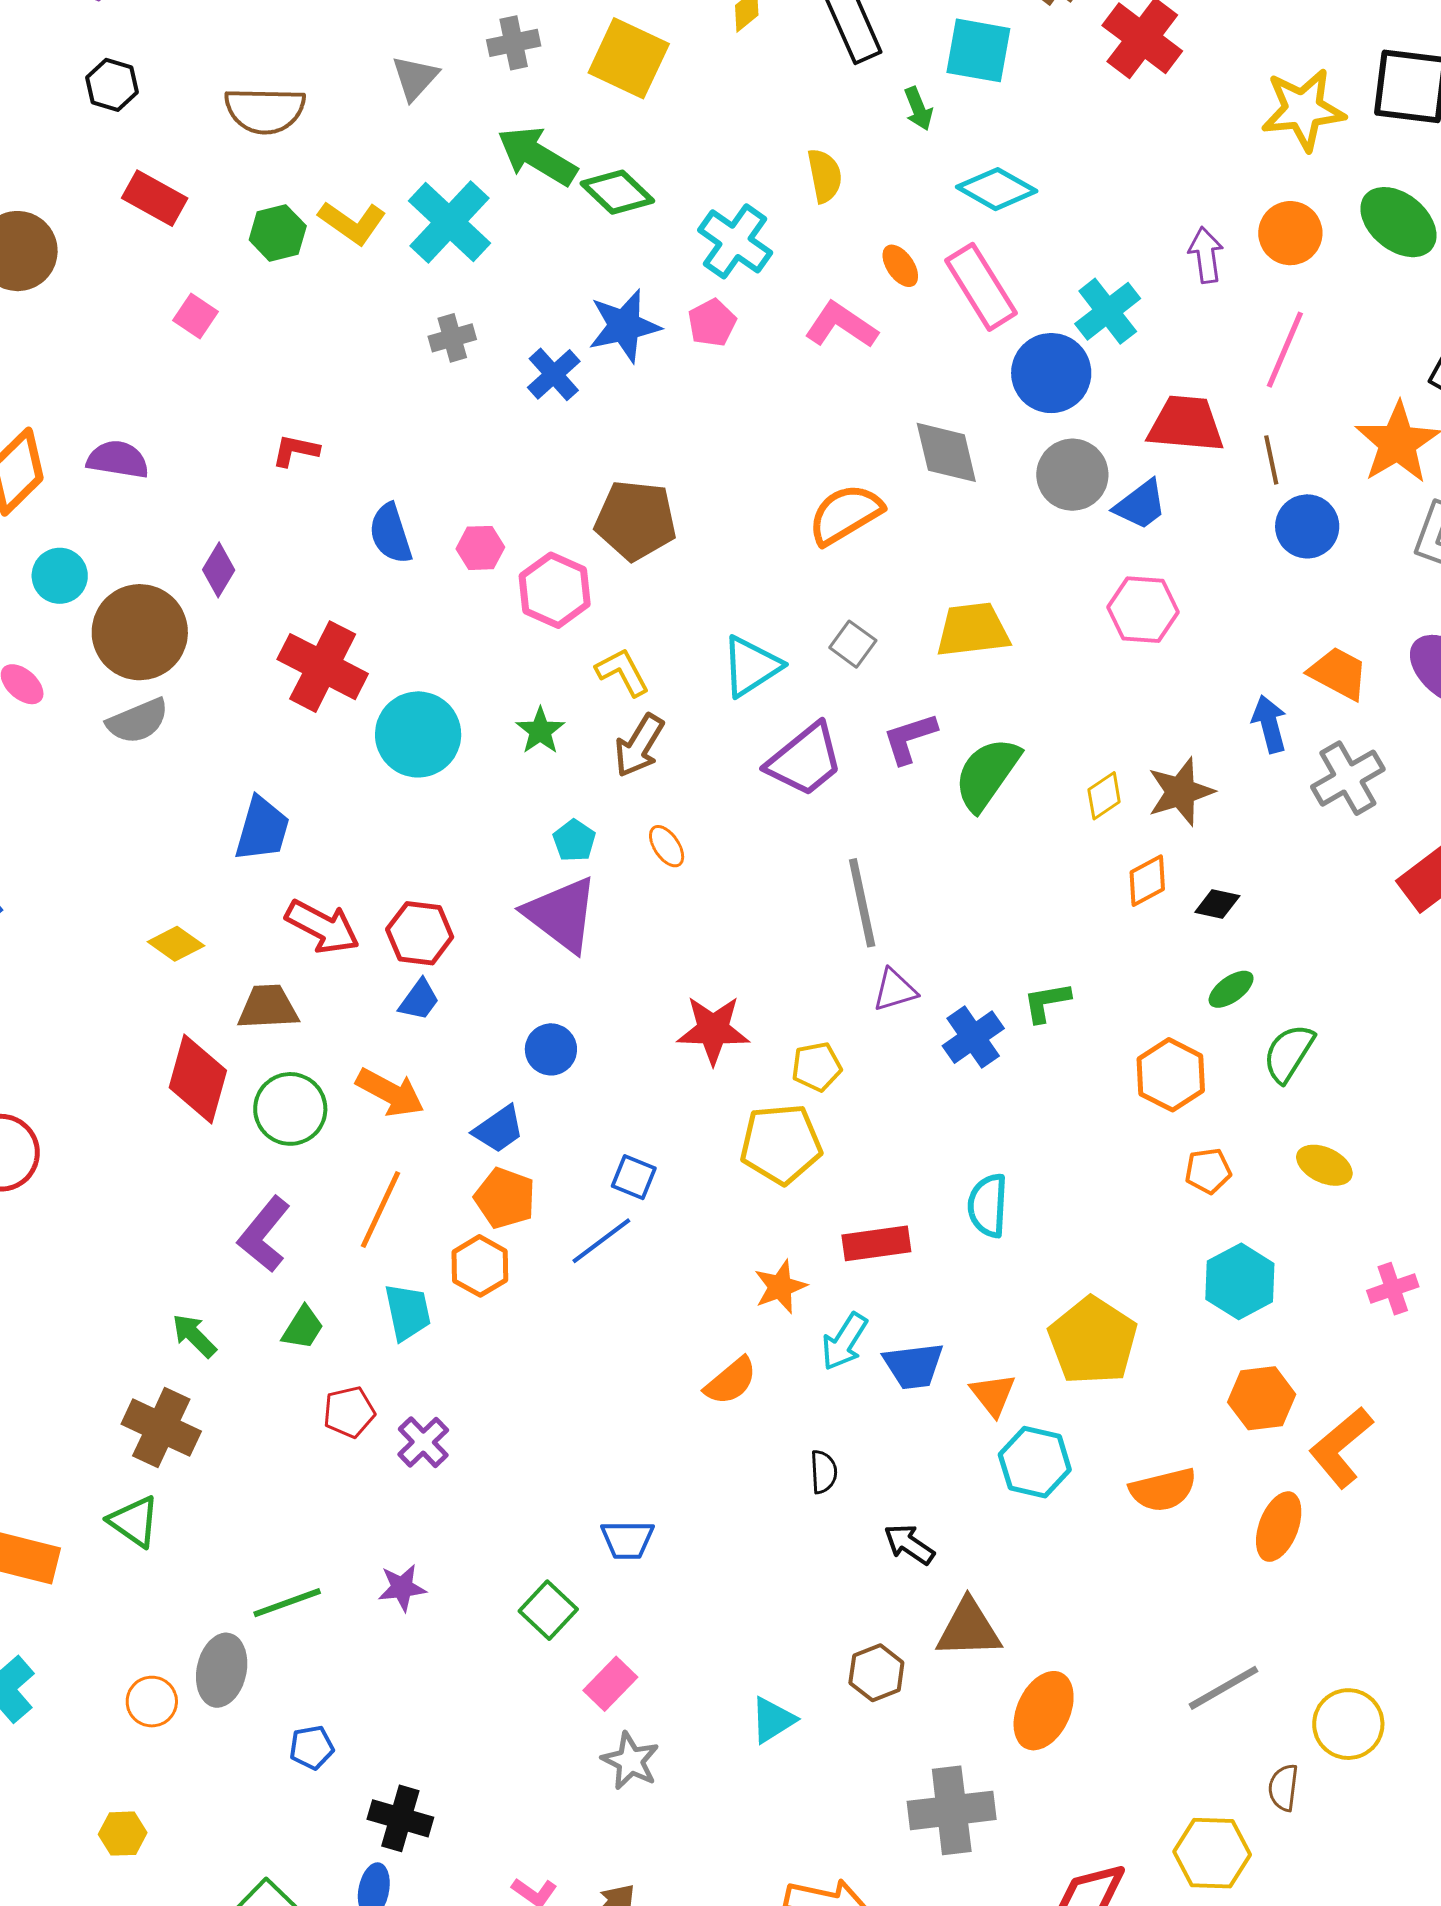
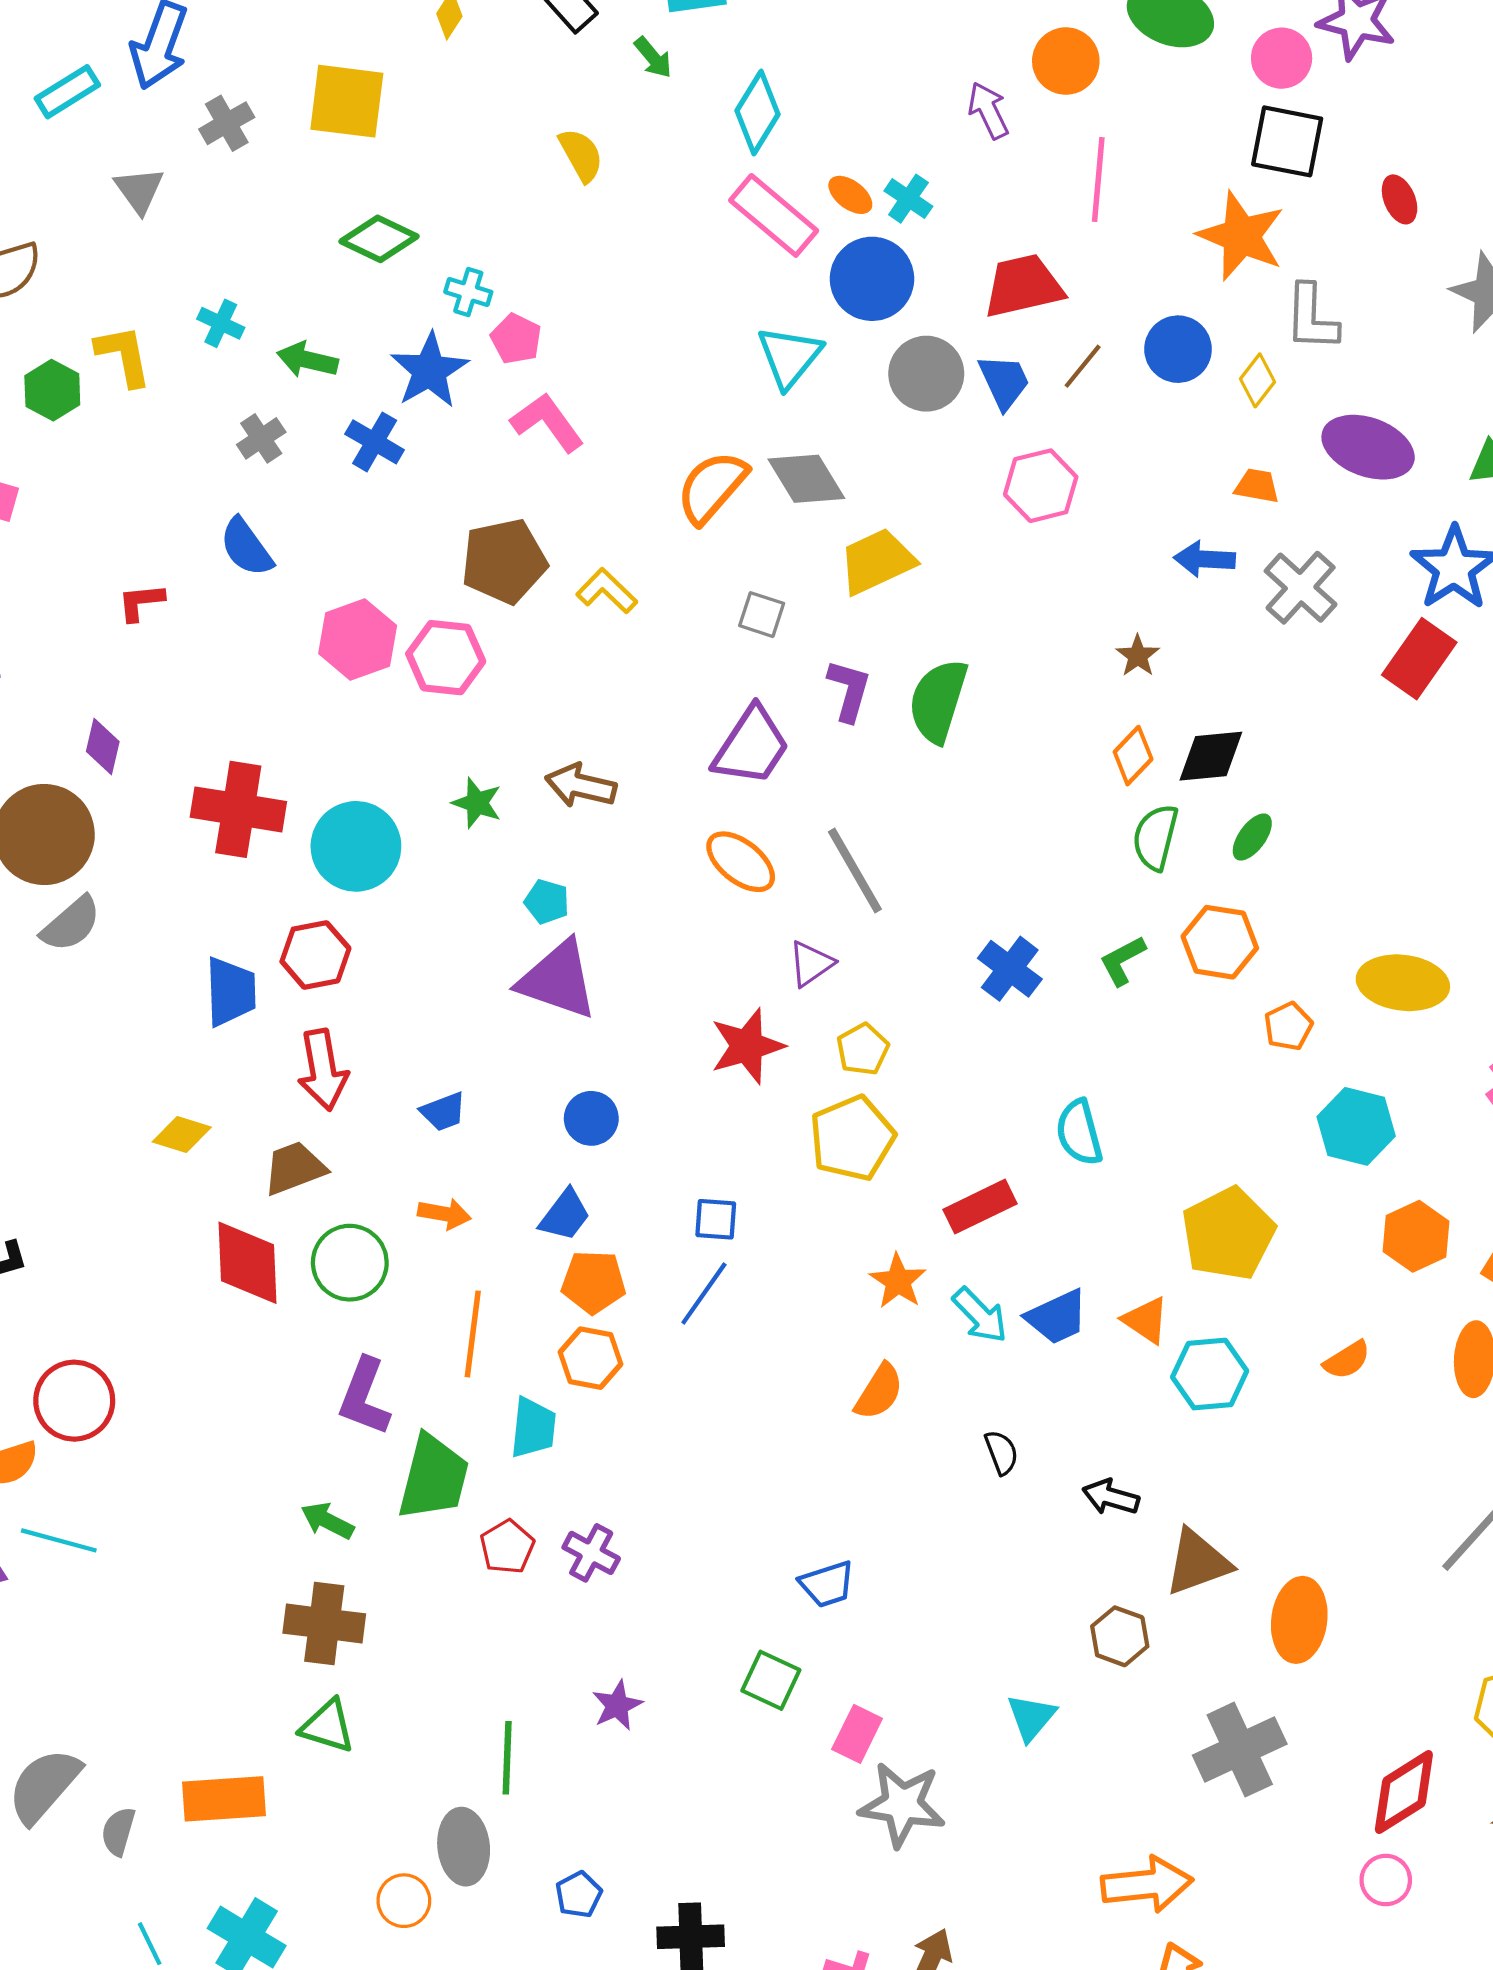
green arrow: (537, 156) -> (307, 360), moved, size x0.7
cyan diamond: (997, 189) -> (758, 113), turned -70
cyan cross: (450, 222) -> (221, 323), size x0.5
yellow L-shape: (352, 223) -> (124, 356), turned -118
cyan cross: (735, 241) -> (468, 292), moved, size x0.6
orange ellipse: (900, 266) -> (850, 195), moved
cyan cross: (1108, 311) -> (908, 199), size x0.7
pink L-shape: (841, 325) -> (547, 422), moved, turned 38
gray diamond: (946, 452) -> (806, 479), moved
brown line: (1271, 460) -> (1083, 366), moved, turned 69
blue trapezoid: (1141, 505) -> (1004, 382), turned -60
blue semicircle: (391, 534) -> (246, 547), moved
pink hexagon: (480, 548) -> (358, 639), size x1.6
cyan triangle: (751, 666) -> (789, 357), moved
yellow L-shape: (623, 672) -> (607, 591), moved
orange trapezoid: (1338, 673) -> (1257, 486), size x0.7
blue arrow: (1269, 724) -> (1204, 559), turned -54
purple L-shape: (910, 738) -> (849, 690), turned 142
brown arrow: (639, 746) -> (581, 786), turned 90
brown star: (1181, 792) -> (1138, 656), size x0.6
yellow diamond: (1104, 796) -> (1257, 380), moved
orange ellipse: (667, 846) -> (741, 862), moved, size x1.6
black diamond: (1217, 904) -> (1211, 756), size x1.5
red arrow: (322, 927) -> (323, 1070), turned 70
red hexagon: (420, 933) -> (315, 955), moved
purple triangle: (895, 990) -> (811, 964), moved
blue trapezoid: (419, 1000) -> (443, 1112), turned 51
green L-shape: (1047, 1002) -> (1123, 961), moved
green semicircle: (1289, 1053) -> (1155, 837), moved
orange arrow: (390, 1093) -> (444, 1214), size x0.7
yellow ellipse: (1324, 1165) -> (1403, 983), size x1.5
cyan trapezoid: (408, 1312) -> (533, 1428), turned 36
green trapezoid: (303, 1328) -> (433, 1477), size x1.8
yellow pentagon: (1093, 1341) -> (1228, 1234), turned 30
cyan arrow: (844, 1342) -> (980, 1315), turned -58
orange semicircle: (1163, 1490) -> (1347, 1360), size x0.7
green line: (287, 1603) -> (507, 1758), turned -50
gray star: (630, 1761) -> (902, 1805), size x1.4

